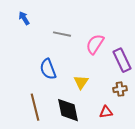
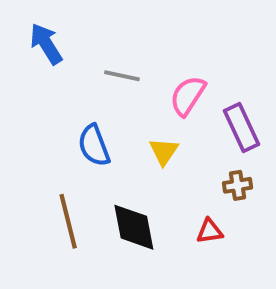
blue arrow: (24, 18) -> (46, 44), size x1.5
yellow triangle: (81, 82) -> (164, 151), moved

